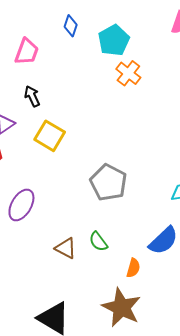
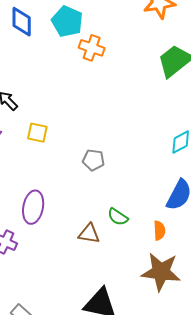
blue diamond: (71, 26) -> (22, 22), size x1.4
yellow square: (50, 136) -> (37, 133), size x0.7
gray pentagon: (109, 182) -> (93, 160), moved, size x0.6

